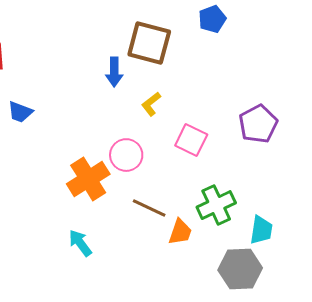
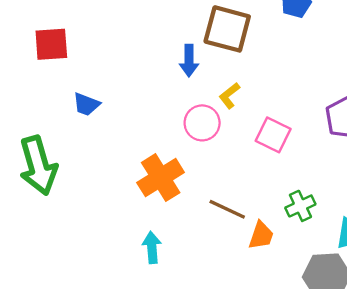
pink circle: (126, 155) -> (202, 123), moved
green cross: (216, 205) -> (300, 206), size x0.7
cyan arrow: (80, 243) -> (152, 247), turned 32

